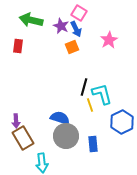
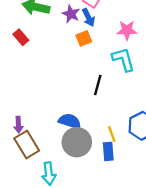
pink star: (109, 40) -> (127, 30), turned 30
red rectangle: (18, 46) -> (21, 37), turned -48
cyan L-shape: (102, 94) -> (123, 59), moved
yellow line: (90, 105) -> (112, 134), moved

